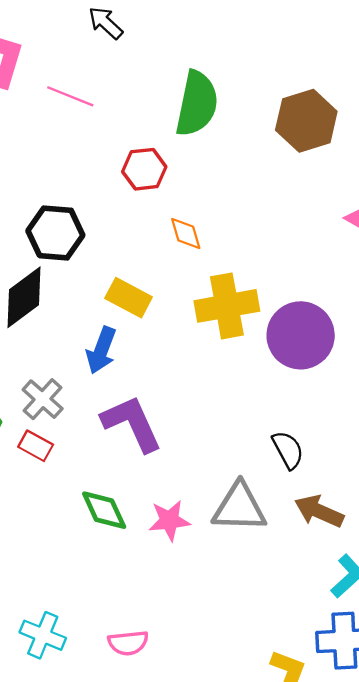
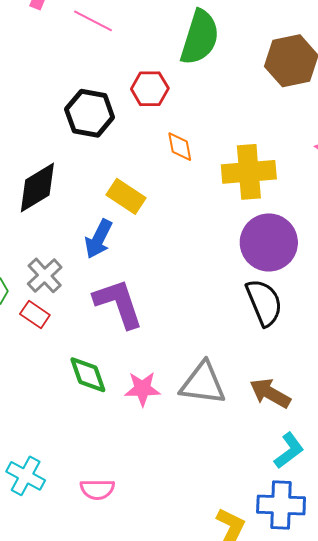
black hexagon: (55, 233) -> (90, 113), moved
yellow cross: (227, 306) -> (249, 172), moved
black semicircle: (288, 450) -> (264, 302), moved, size x1.4

